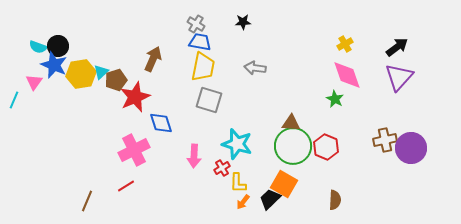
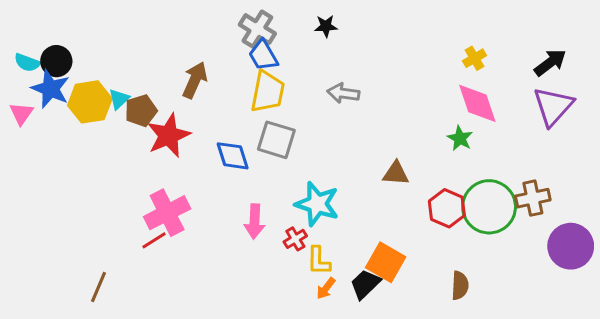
gray cross: (196, 24) -> (257, 29), size x1.4
blue trapezoid: (200, 42) -> (263, 55), turned -130
blue diamond: (161, 123) -> (233, 156), moved
green circle: (293, 146) -> (489, 207), moved
purple circle: (411, 148) -> (571, 246), moved
red line: (126, 186) -> (154, 240), moved

